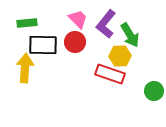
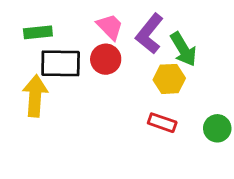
red rectangle: (110, 74) -> (162, 123), moved, size x0.7

